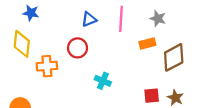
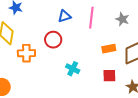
orange rectangle: (147, 44) -> (109, 49), moved
red square: (152, 96) -> (109, 76), moved

